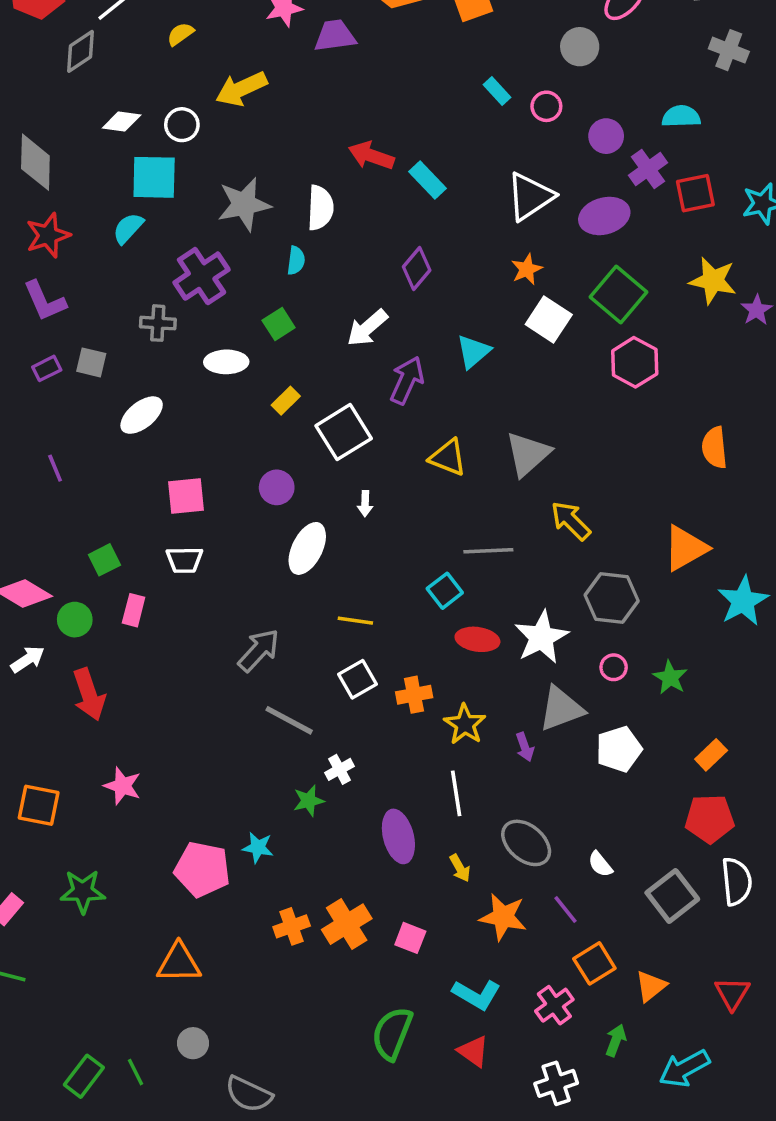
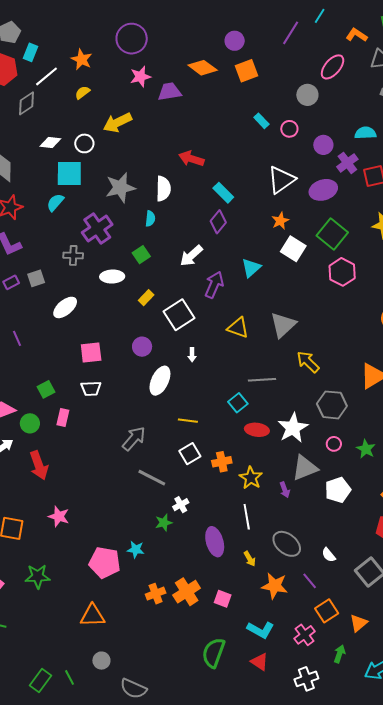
cyan rectangle: (428, 180) -> (223, 193), moved
gray square: (91, 362) -> (36, 278), turned -30

